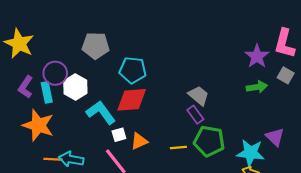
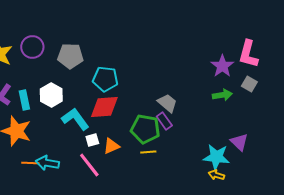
purple circle: (55, 73) -> (32, 47), moved
green pentagon: (209, 141) -> (145, 129), moved

